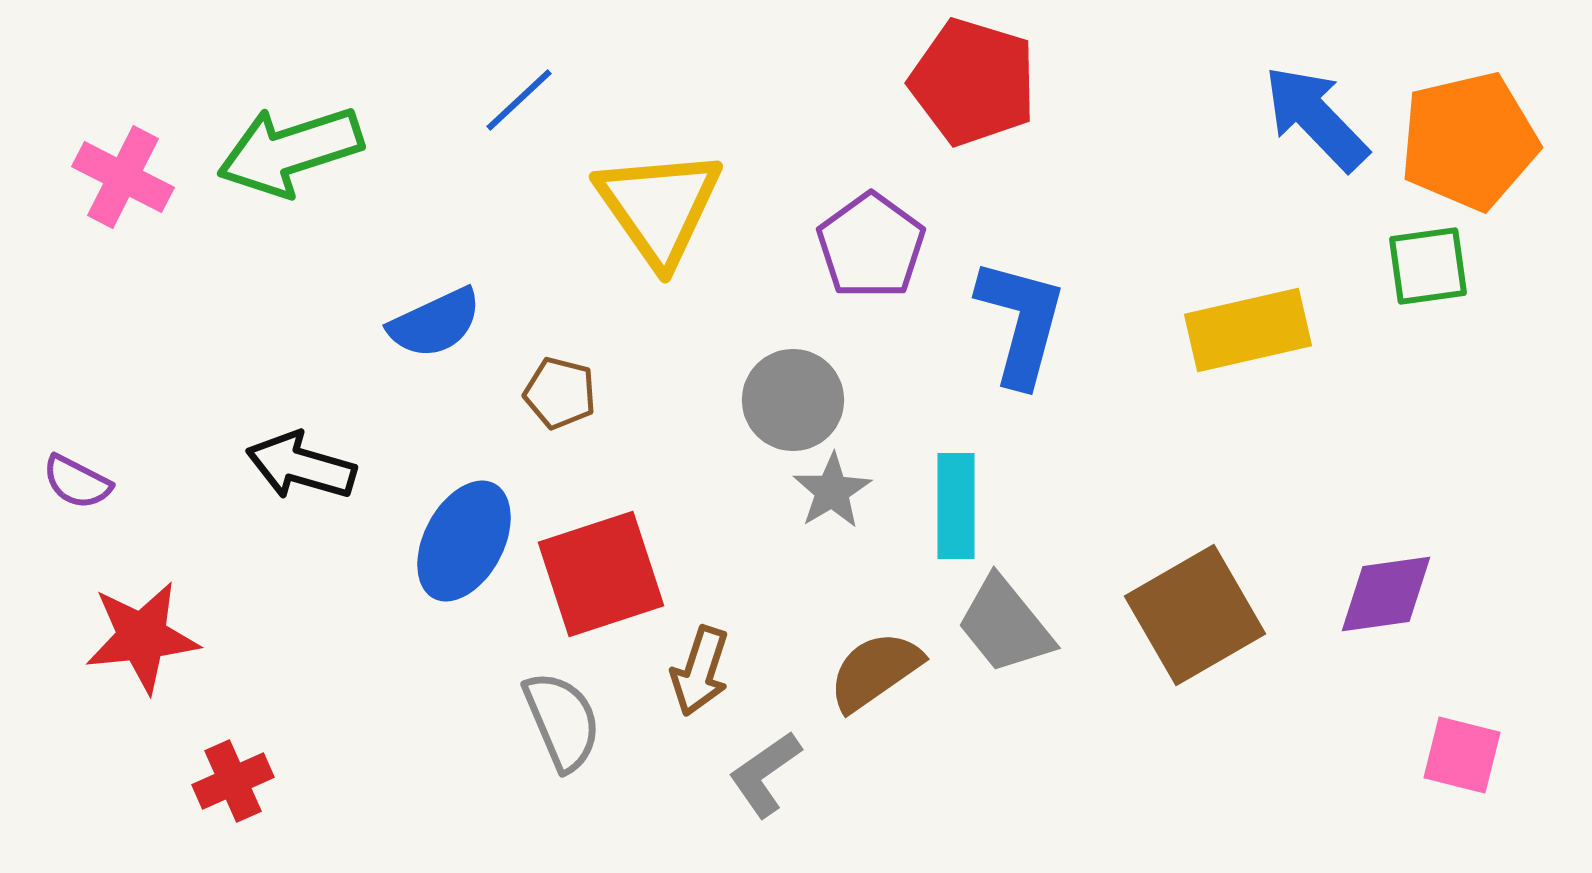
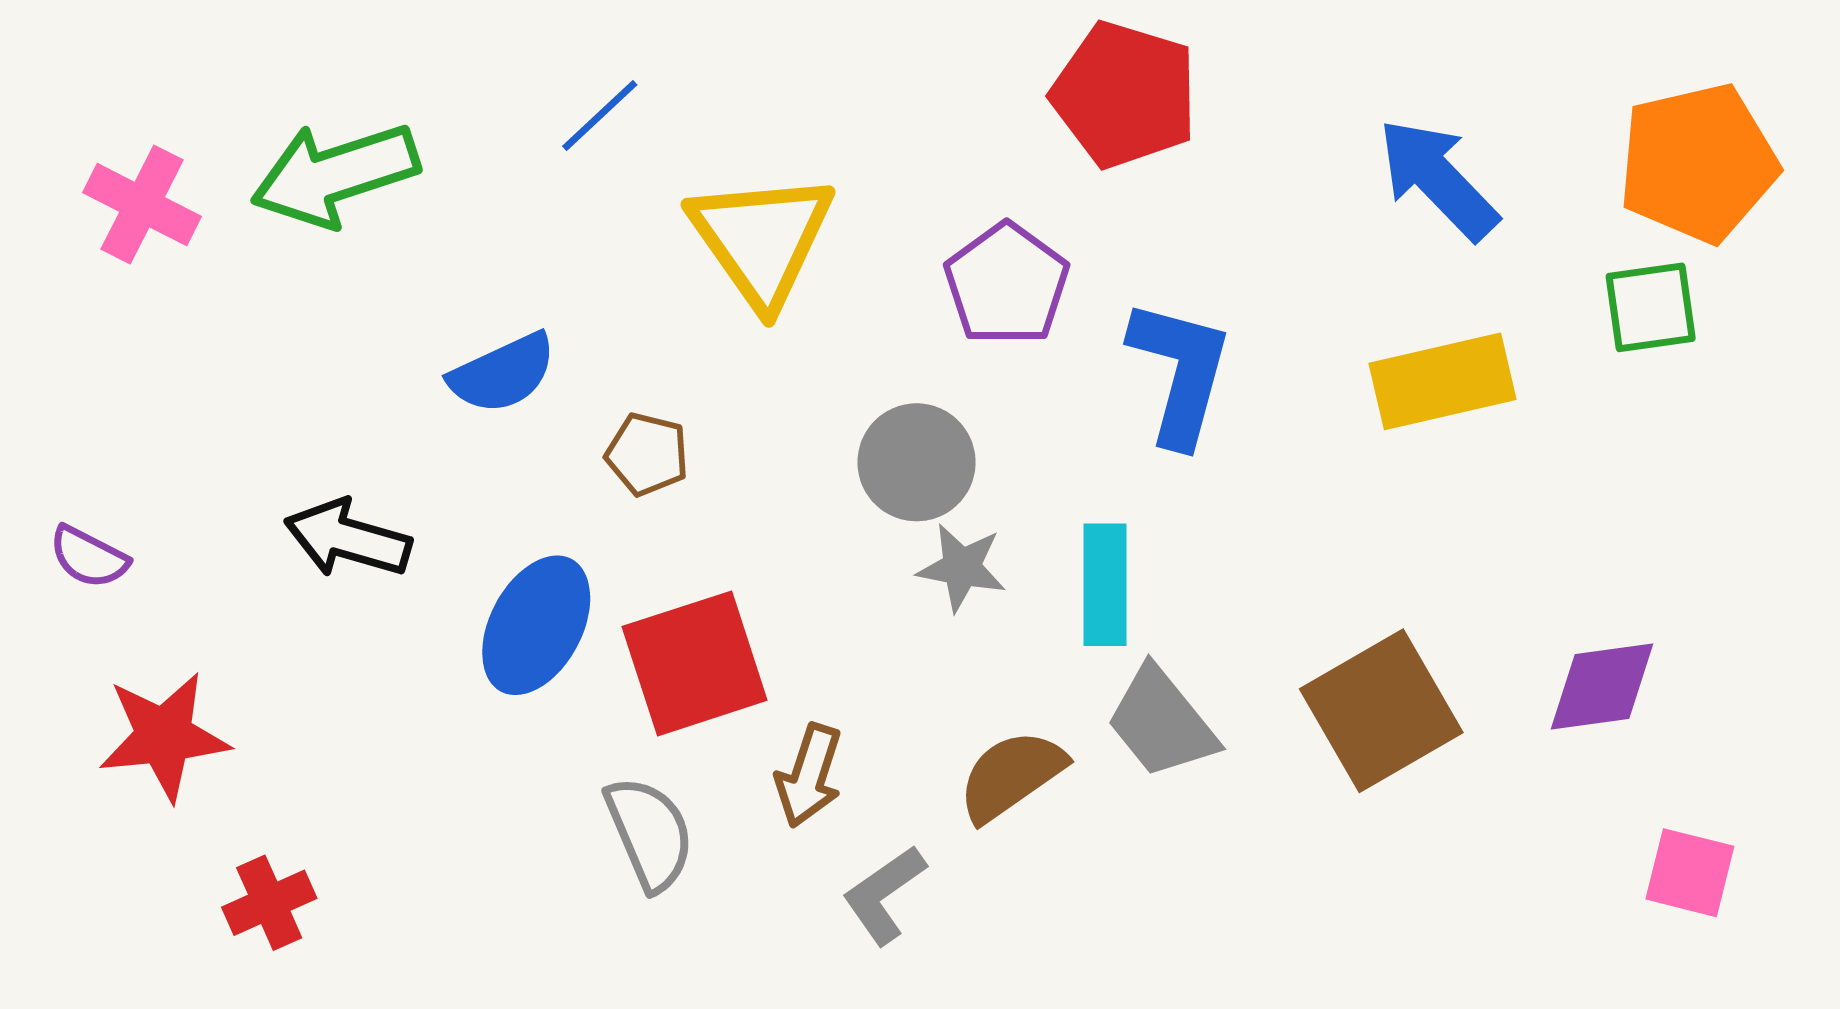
blue arrow: (1316, 118) -> (1438, 179), moved
gray star: (832, 491) -> (962, 568), turned -30

